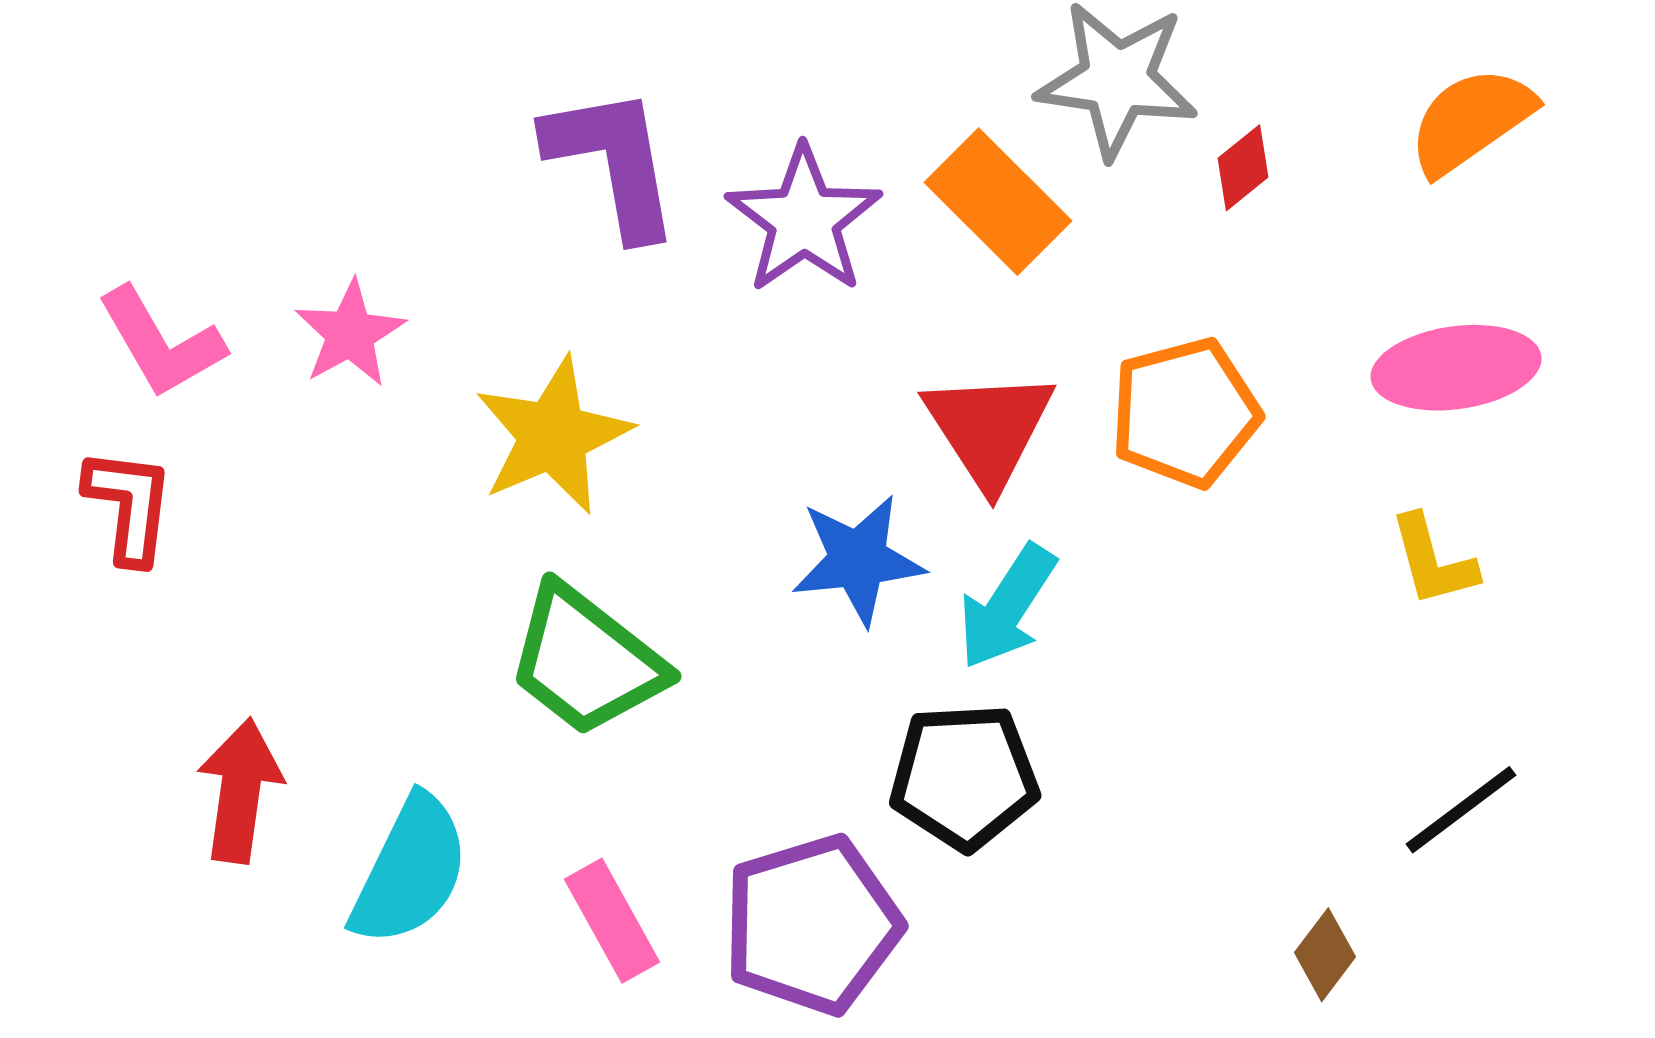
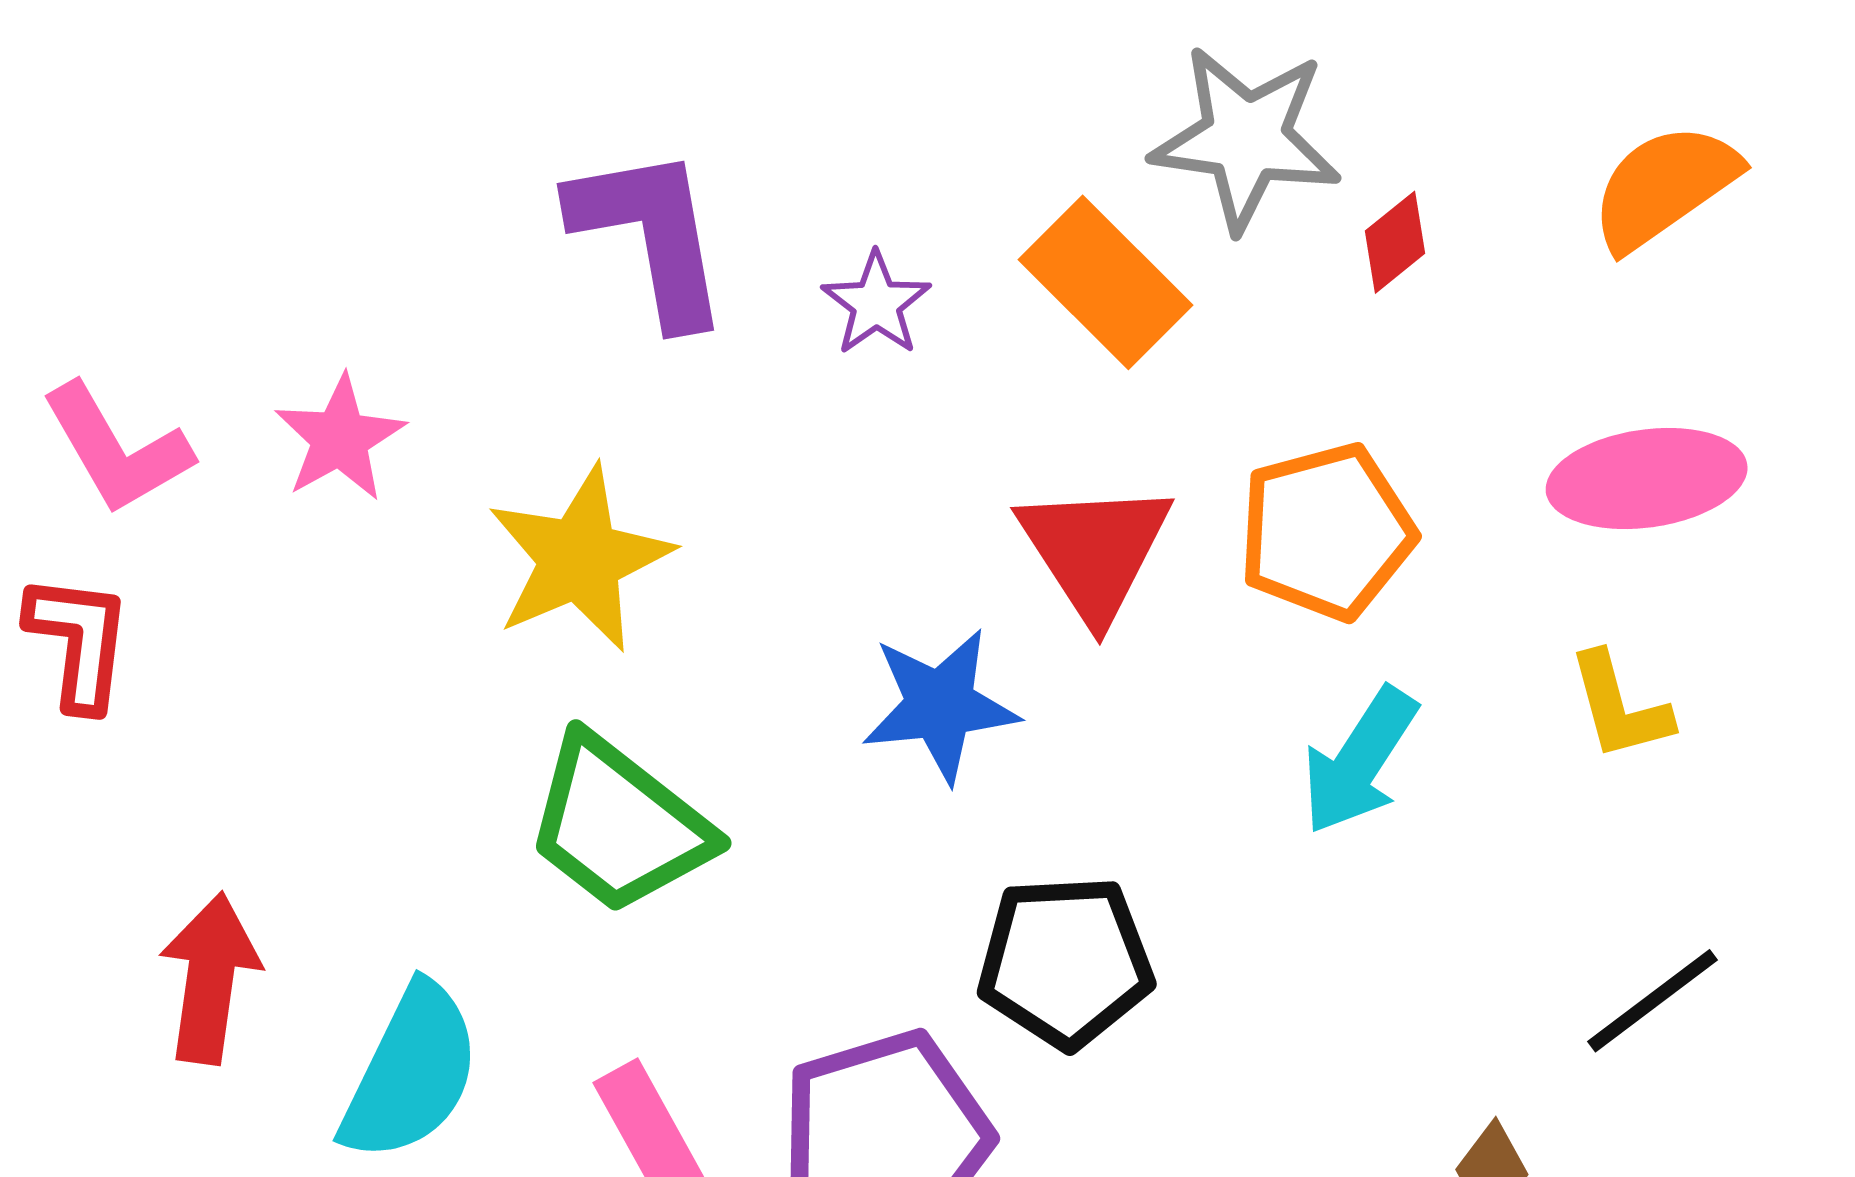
purple star: (804, 220) -> (876, 304), size x0.6
cyan arrow: (1007, 607) -> (1360, 761), moved

